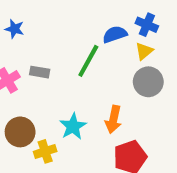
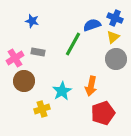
blue star: (14, 29) -> (32, 21), moved
brown circle: (20, 132) -> (24, 81), moved

